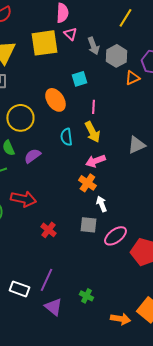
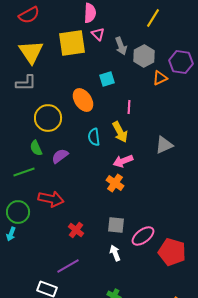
pink line: (93, 107) -> (129, 107), moved
white arrow: (101, 204) -> (115, 253), moved
purple line: (46, 280) -> (68, 266), moved, turned 35

